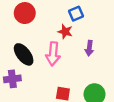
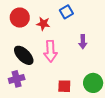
red star: (65, 32) -> (43, 24), moved

